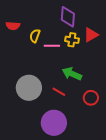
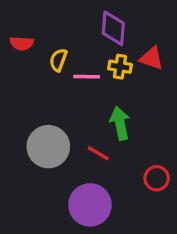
red triangle: (91, 35) -> (152, 58), turned 49
green arrow: (72, 74) -> (120, 123), turned 54
red circle: (91, 98) -> (157, 178), moved

